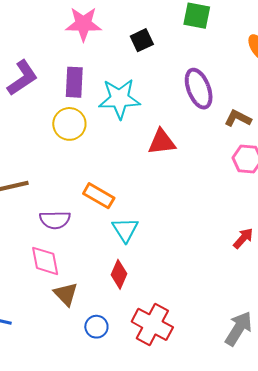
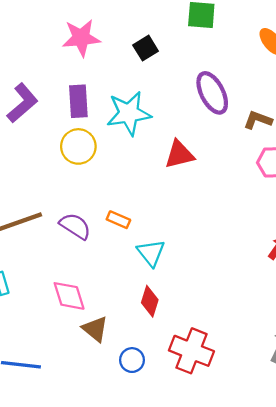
orange rectangle: (99, 196) -> (118, 220), size x0.7
purple semicircle: (55, 220) -> (75, 226), moved, turned -140

